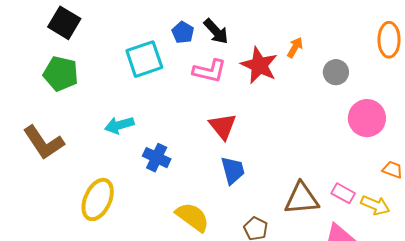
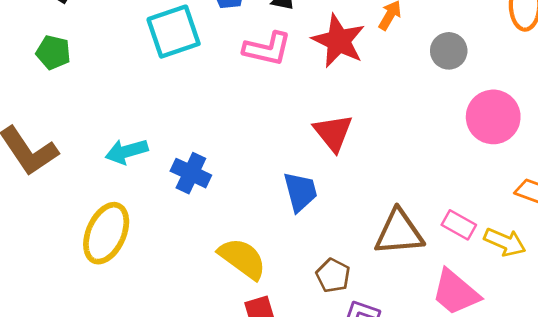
green pentagon: (61, 74) -> (53, 52), size x0.7
cyan arrow: (119, 125) -> (127, 151), moved
red triangle: (223, 126) -> (333, 133), moved

